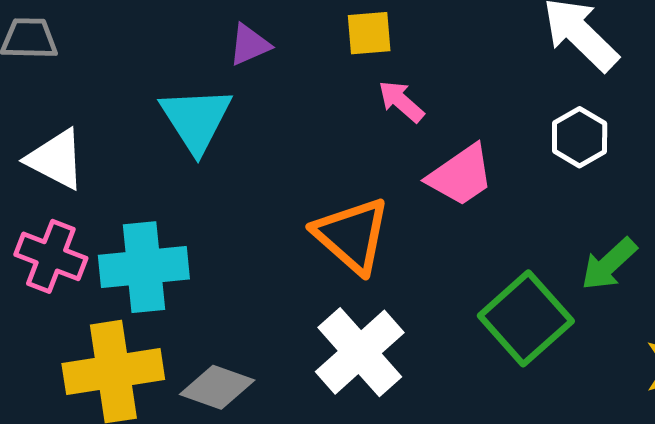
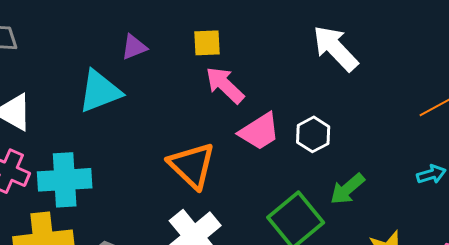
pink arrow: (401, 101) -> (225, 85), size x1.4
cyan triangle: (196, 119) -> (100, 91), turned 39
white hexagon: (580, 137) -> (313, 134), moved

